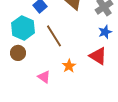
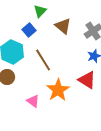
orange star: (69, 66) -> (58, 90), size x1.6

